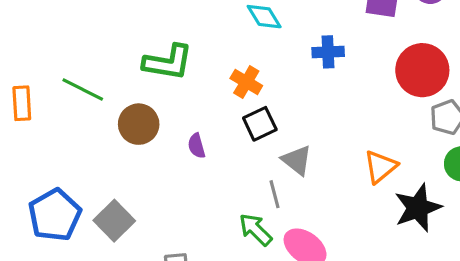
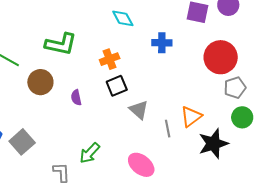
orange cross: (246, 82) -> (110, 59), turned 36
gray line: (274, 194) -> (168, 129), moved
green arrow: (255, 230) -> (90, 153), moved, turned -95

